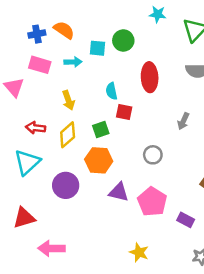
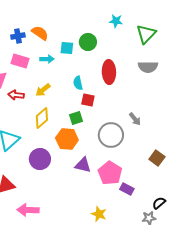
yellow arrow: (68, 100) -> (43, 90), turned 70
gray arrow: (183, 121) -> (135, 119), moved, turned -64
red arrow: (35, 128) -> (16, 95), moved
green square: (101, 130) -> (76, 118), moved
gray circle: (153, 155) -> (111, 135), size x1.6
purple rectangle: (186, 220) -> (127, 189), moved

